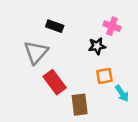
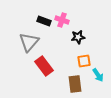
pink cross: (112, 26) -> (62, 20), moved
brown rectangle: (80, 105) -> (75, 84), moved

